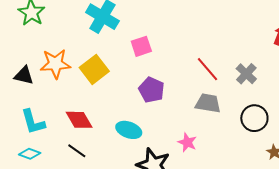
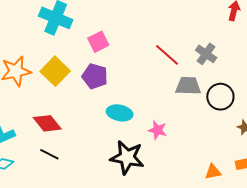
purple pentagon: (151, 90) -> (95, 76), moved
gray trapezoid: (208, 103) -> (188, 86), moved
cyan ellipse: (129, 130) -> (120, 113), moved

